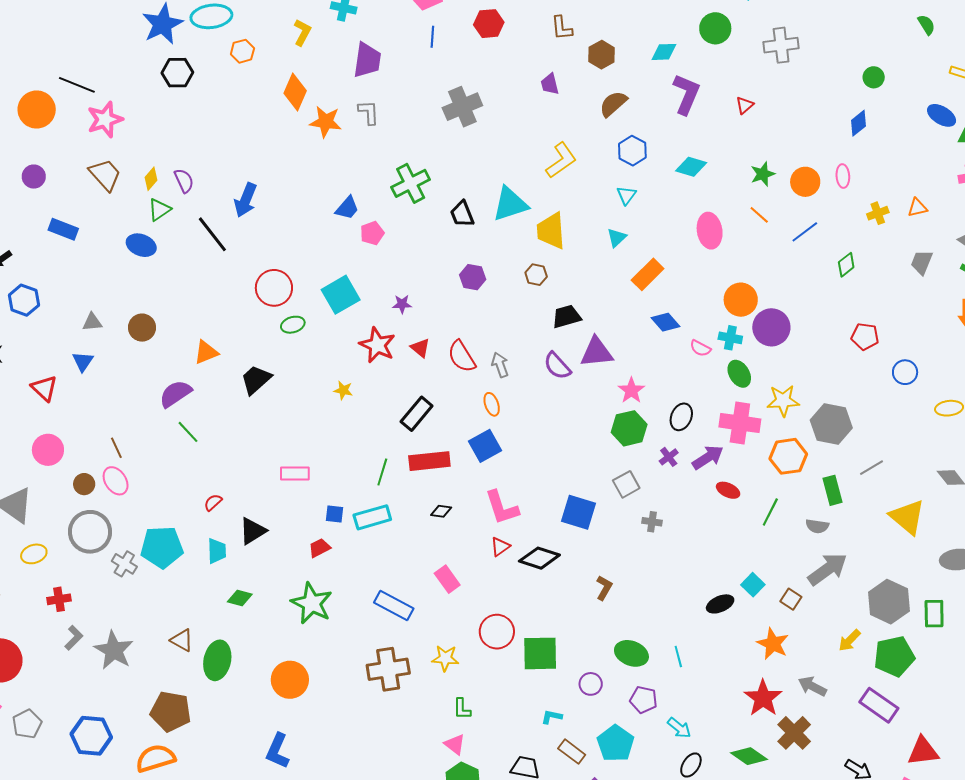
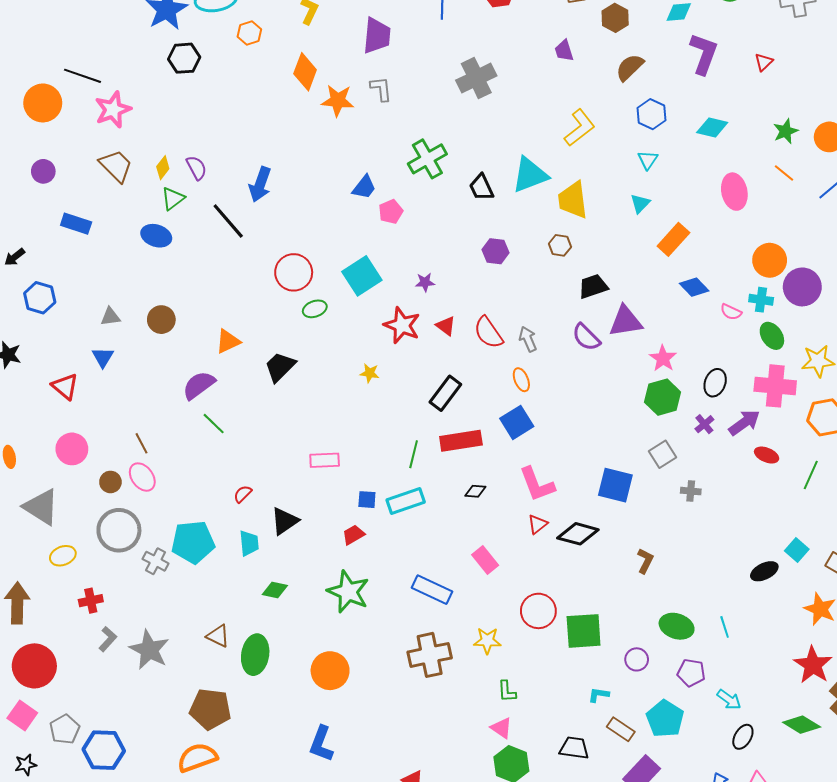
blue hexagon: (91, 736) -> (104, 750), moved

